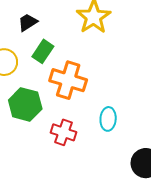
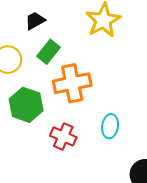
orange cross: (68, 80) -> (72, 83), turned -33

